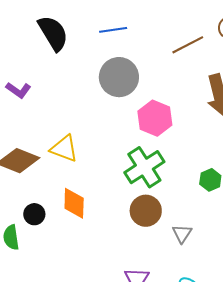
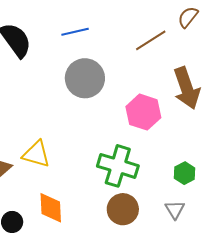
pink hexagon: (155, 118) -> (143, 112), moved
green cross: (144, 167) -> (118, 166), turned -36
gray triangle: (182, 234) -> (175, 210), moved

